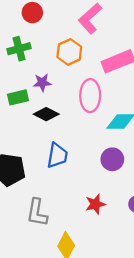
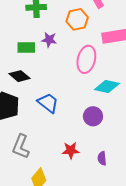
black diamond: (46, 114) -> (19, 76), moved
blue trapezoid: (57, 155) -> (48, 103), turned -75

